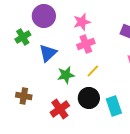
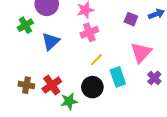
green star: (66, 75) -> (69, 101), moved
cyan rectangle: (114, 106) -> (118, 77), moved
red cross: (60, 109) -> (52, 85), moved

